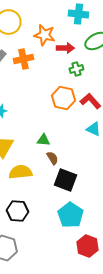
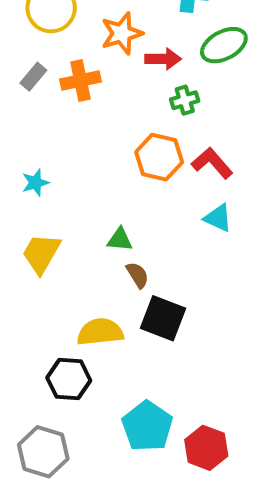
orange star: (44, 35) -> (122, 33), turned -30
yellow semicircle: (20, 172) -> (100, 332), moved
cyan pentagon: (70, 215) -> (147, 426), moved

